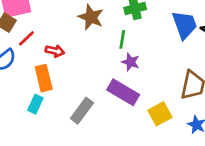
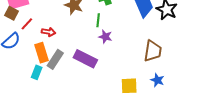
purple rectangle: (123, 92) -> (85, 59), moved
gray rectangle: (82, 111) -> (55, 59), moved
yellow square: (160, 114) -> (129, 86), moved, turned 30

